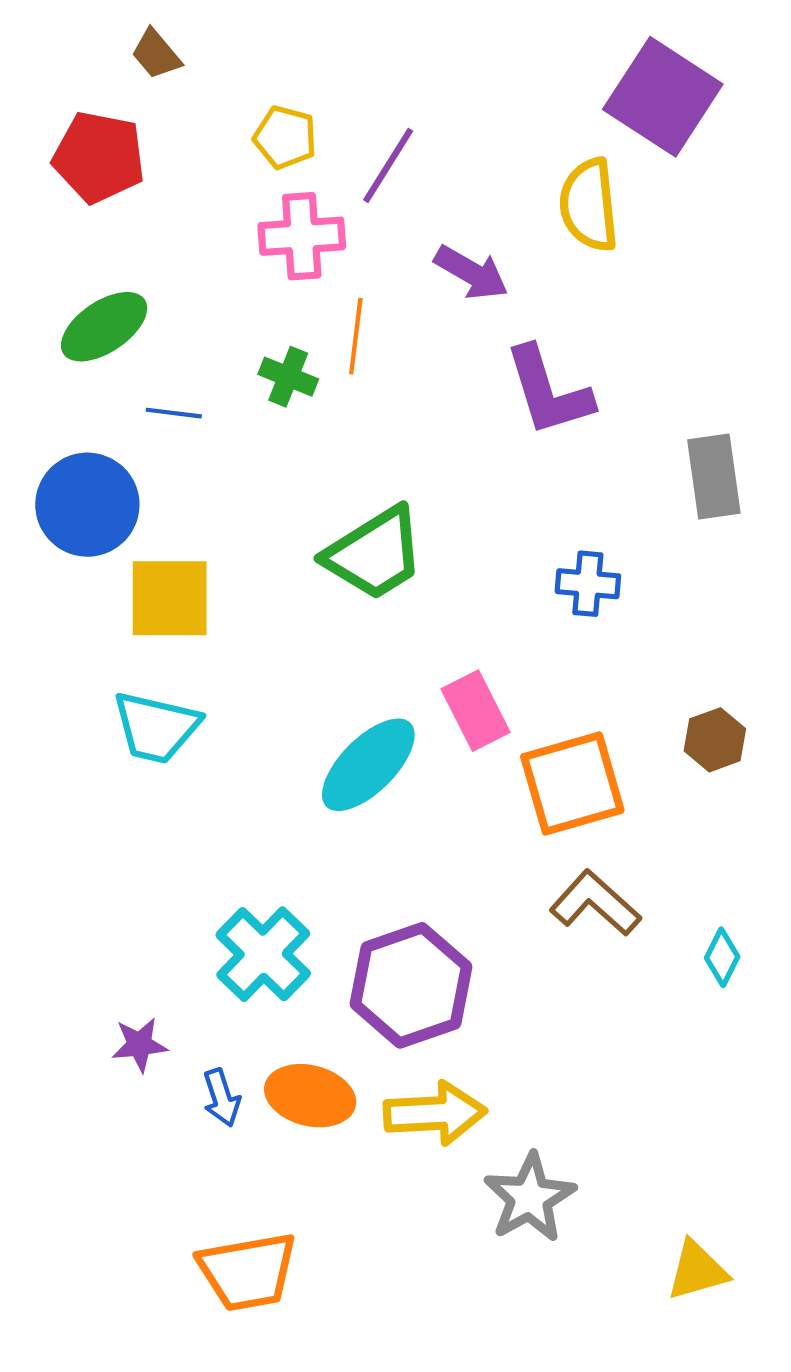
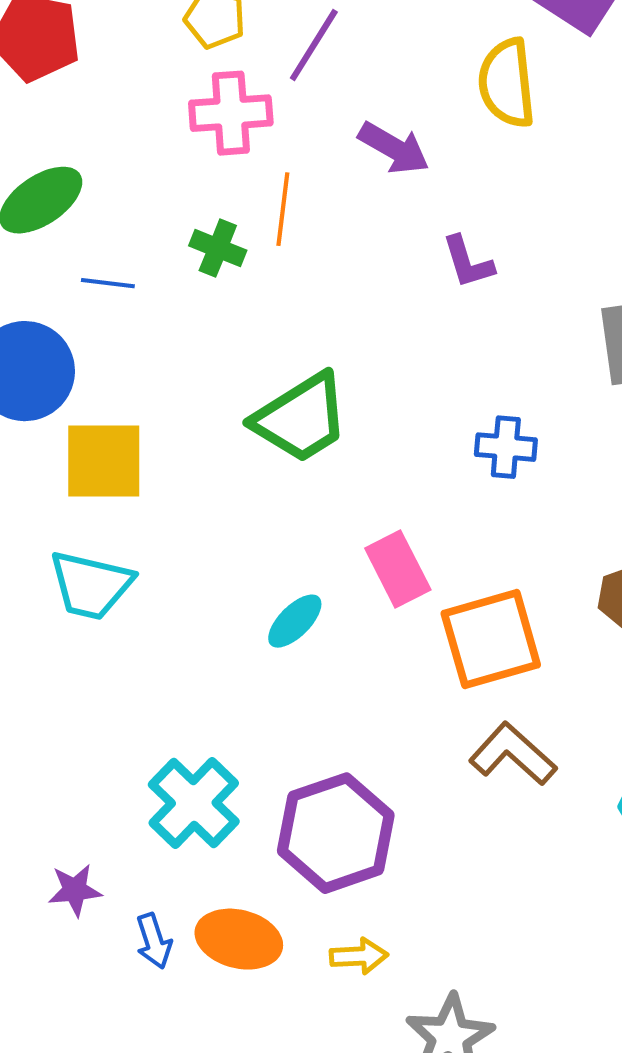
purple L-shape: (548, 391) -> (468, 262), size x0.6
cyan ellipse: (368, 765) -> (295, 621), size x0.6
yellow arrow: (435, 1113) -> (359, 956), size x0.6

